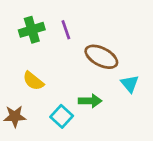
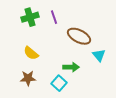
brown star: (15, 116) -> (28, 78), moved
cyan square: (62, 116) -> (59, 83), moved

